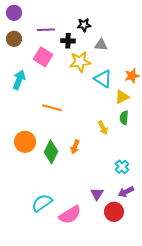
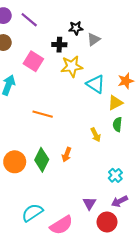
purple line: (46, 30) -> (29, 20), moved, turned 42
gray triangle: (101, 45) -> (94, 39), moved, turned -40
orange circle: (25, 142) -> (15, 162), moved

